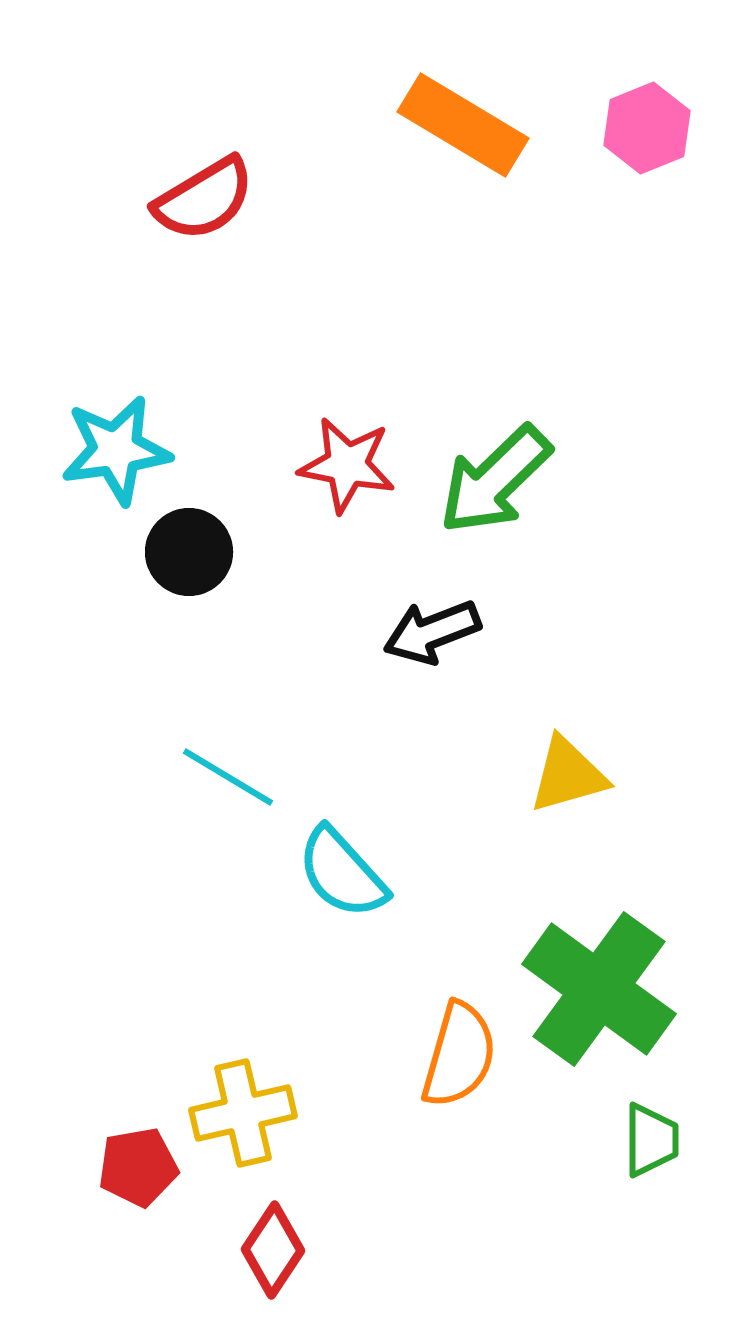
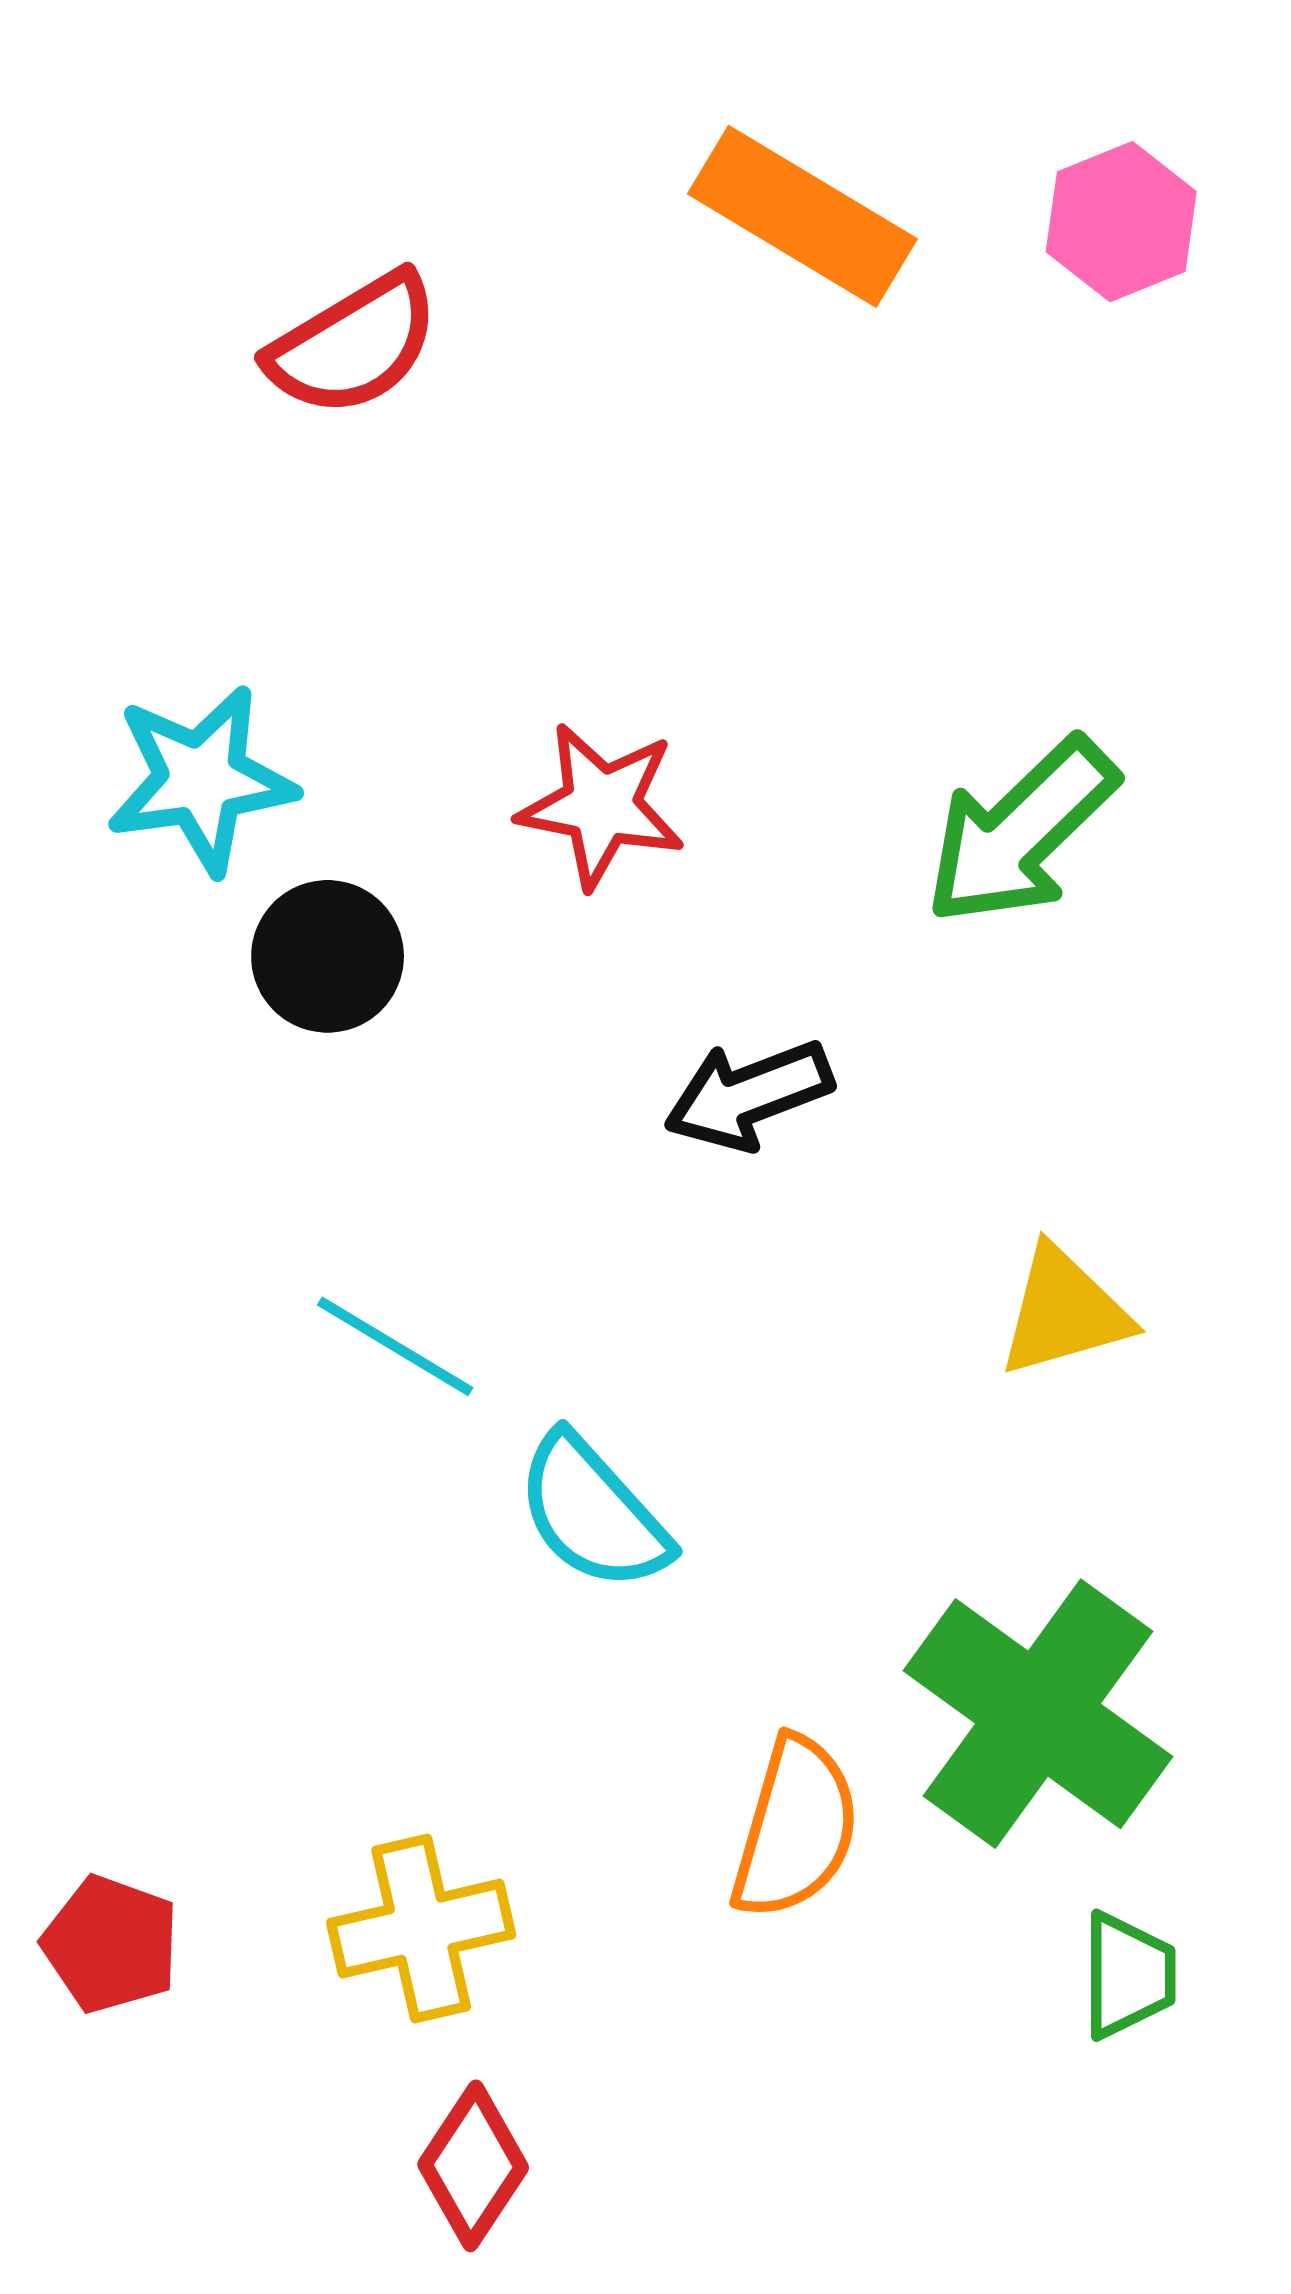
green arrow: (495, 480) -> (1021, 832), moved
yellow triangle: (568, 775) -> (1064, 1312), moved
red pentagon: (138, 1167) -> (111, 1944), moved, turned 30

